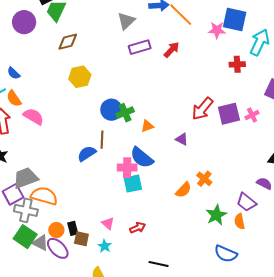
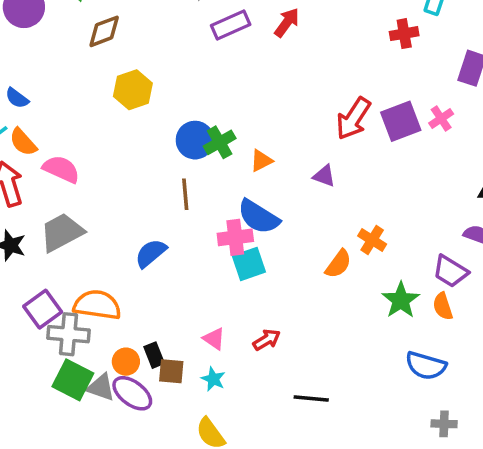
blue semicircle: (87, 154) -> (151, 253), moved
gray trapezoid: (26, 178) -> (62, 232), moved

